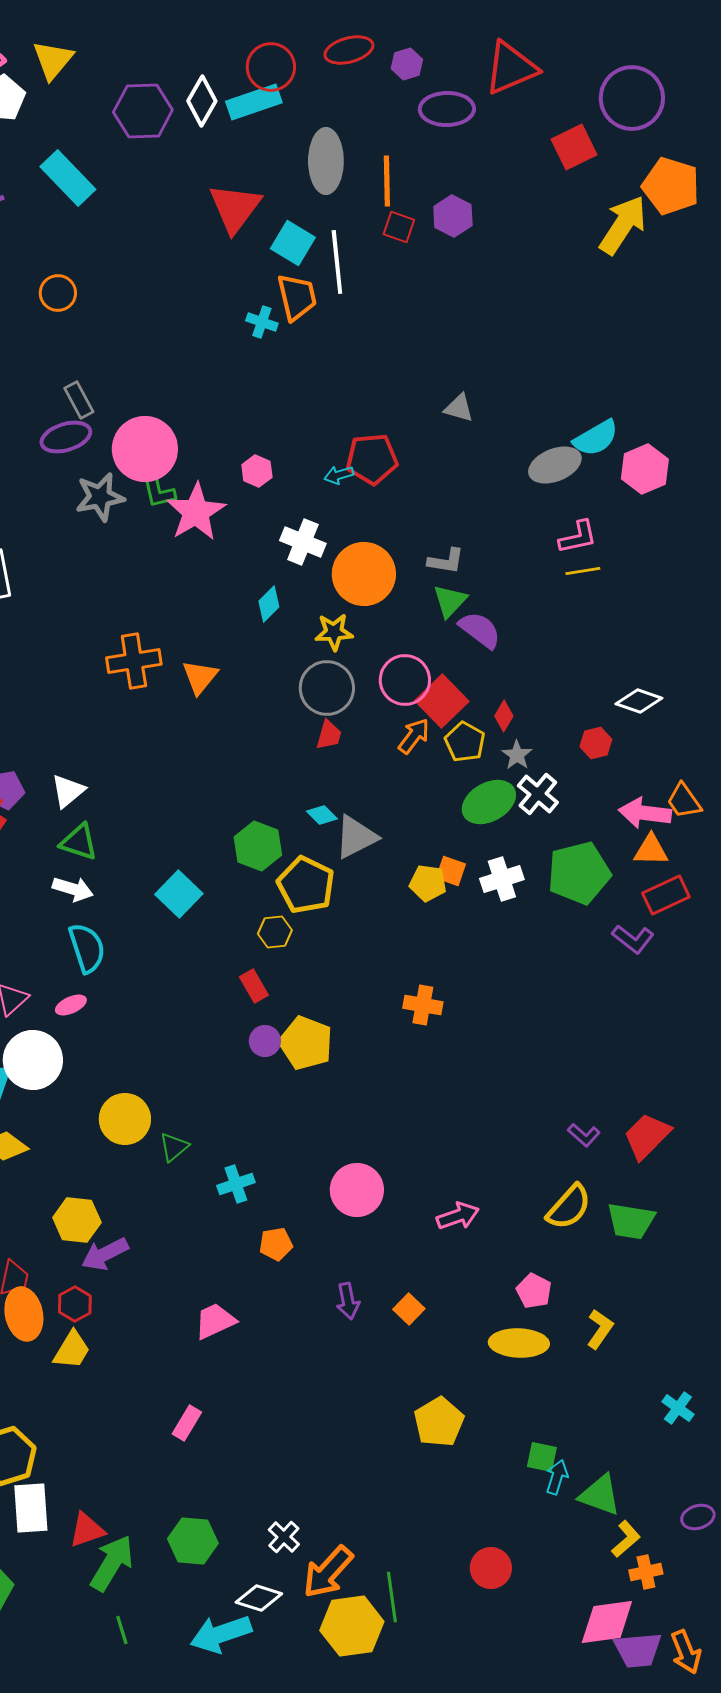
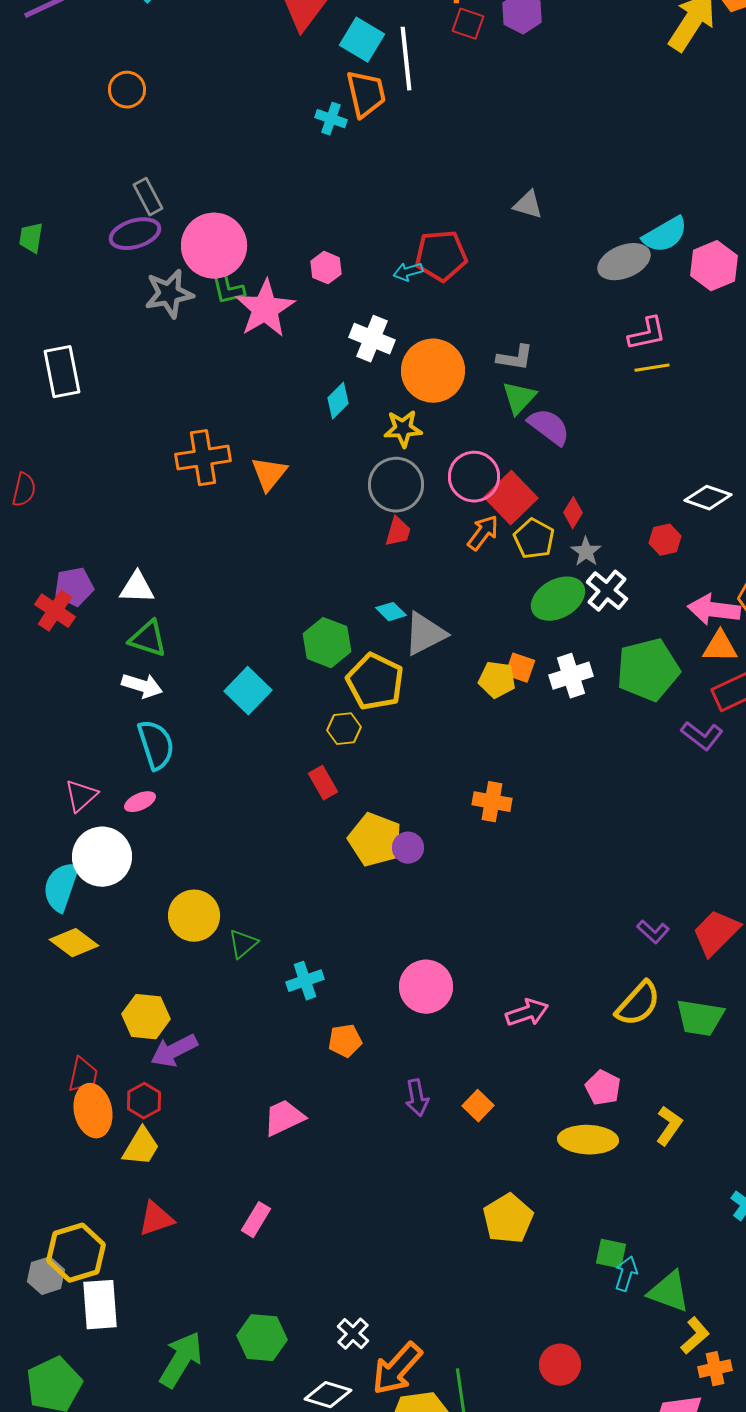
white triangle: (68, 791) -> (137, 588), turned 42
purple circle: (265, 1041) -> (408, 848), moved
red triangle: (87, 1530) -> (156, 1219), moved

